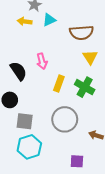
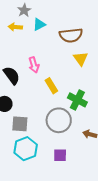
yellow rectangle: (59, 84) -> (51, 86), turned -49
green cross: (85, 87) -> (77, 100), moved
purple square: (77, 161) -> (60, 155), moved

